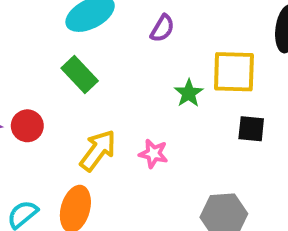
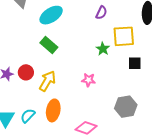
purple semicircle: (162, 28) -> (101, 13), moved
yellow arrow: (98, 150) -> (47, 81), moved

